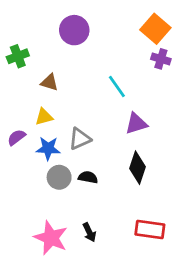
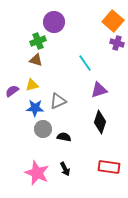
green cross: (18, 56) -> (38, 41), moved
purple semicircle: (16, 137) -> (12, 91), moved
black semicircle: (88, 177) -> (64, 137), moved

